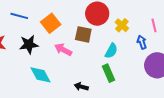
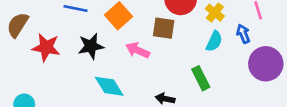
cyan semicircle: (111, 51) -> (214, 41), moved

